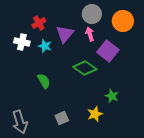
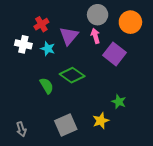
green diamond: (85, 68) -> (72, 75), moved
gray square: (62, 118) -> (66, 125), size x1.5
gray arrow: (20, 122) -> (21, 129), size x0.6

